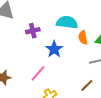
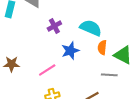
purple cross: (33, 31) -> (54, 26), turned -32

